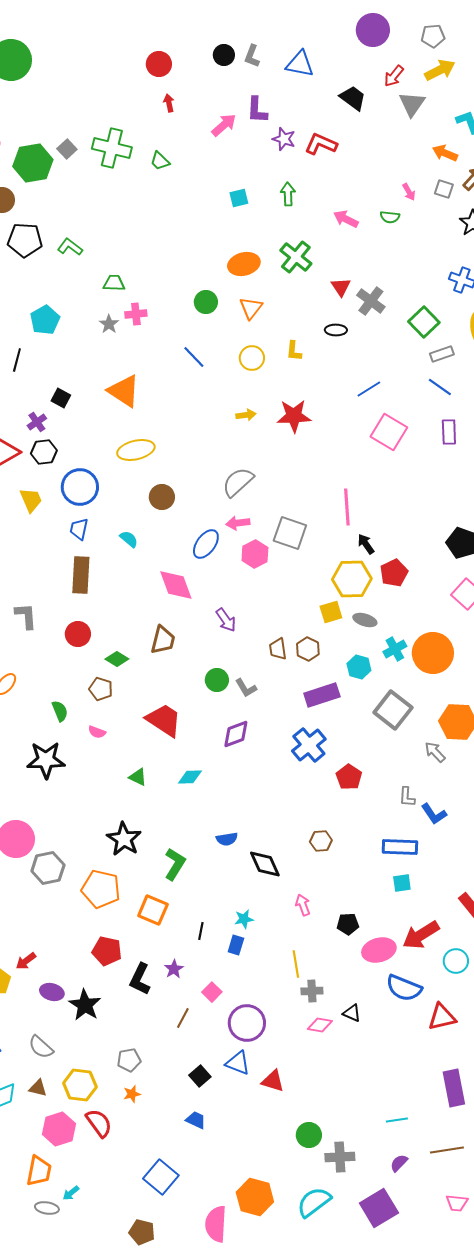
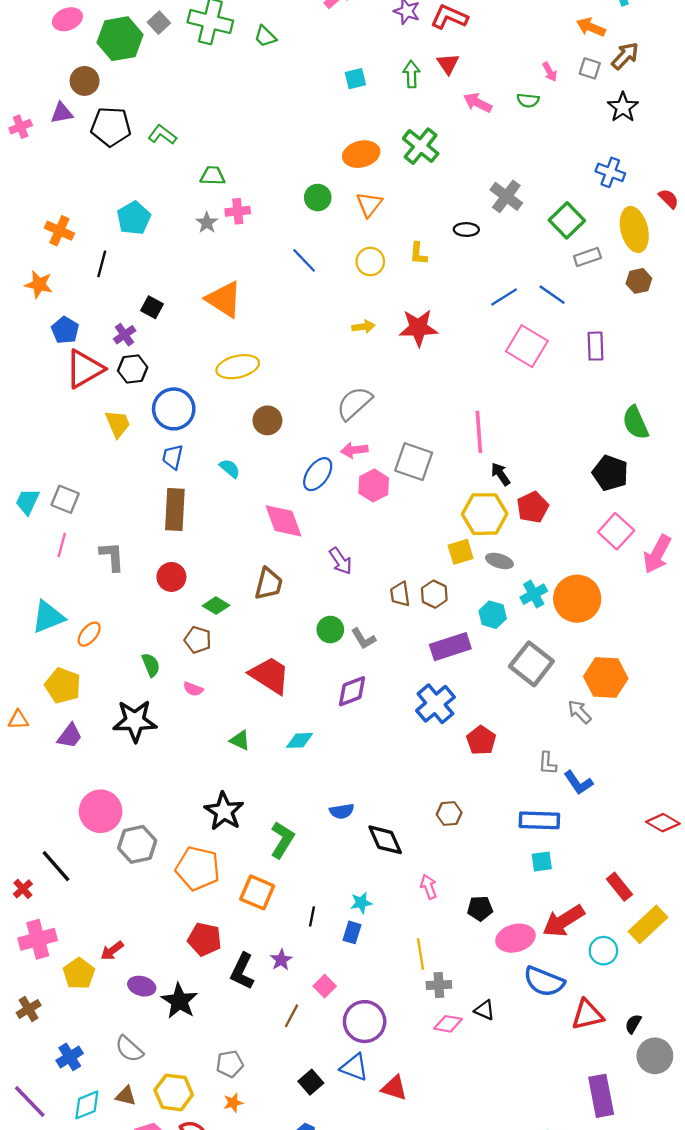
red triangle: (341, 287) -> (448, 64), moved
blue line: (440, 387) -> (552, 295), moved

